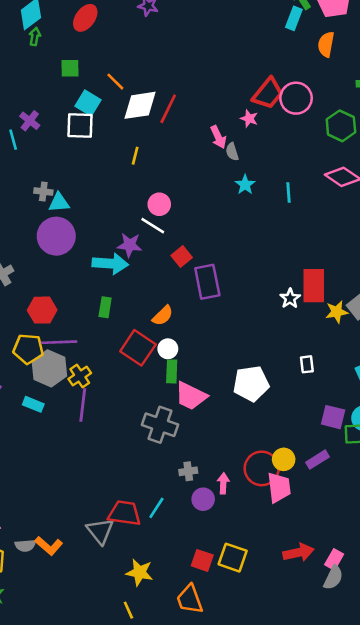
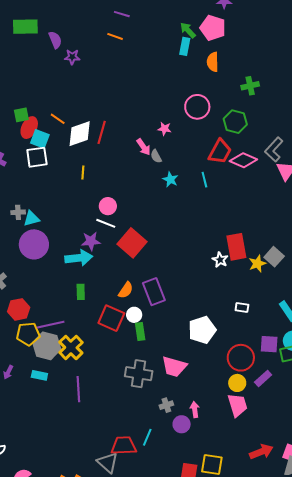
red ellipse: (85, 18) -> (29, 128), moved
red trapezoid: (268, 93) -> (220, 152), moved
red square: (182, 257) -> (132, 243), size x1.8
purple rectangle: (207, 282) -> (154, 292), moved
red hexagon: (42, 310) -> (19, 309), moved
white rectangle: (307, 364) -> (242, 308), turned -64
yellow cross: (80, 376) -> (71, 347), size x1.4
pink trapezoid: (191, 396) -> (174, 367), moved
purple line: (83, 405) -> (78, 389), moved
red circle: (262, 468) -> (241, 358), moved

